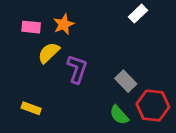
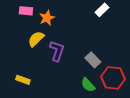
pink rectangle: (31, 27) -> (26, 11), moved

